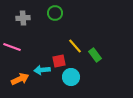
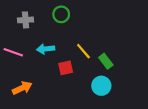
cyan arrow: (42, 70) -> (46, 49), moved
cyan circle: (71, 77) -> (101, 86), moved

